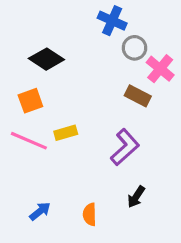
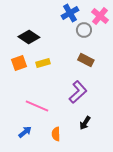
blue cross: (112, 21) -> (70, 13), turned 36
pink cross: (160, 69) -> (100, 16), moved
yellow rectangle: (66, 133) -> (43, 63), moved
pink line: (29, 141) -> (37, 106), moved

